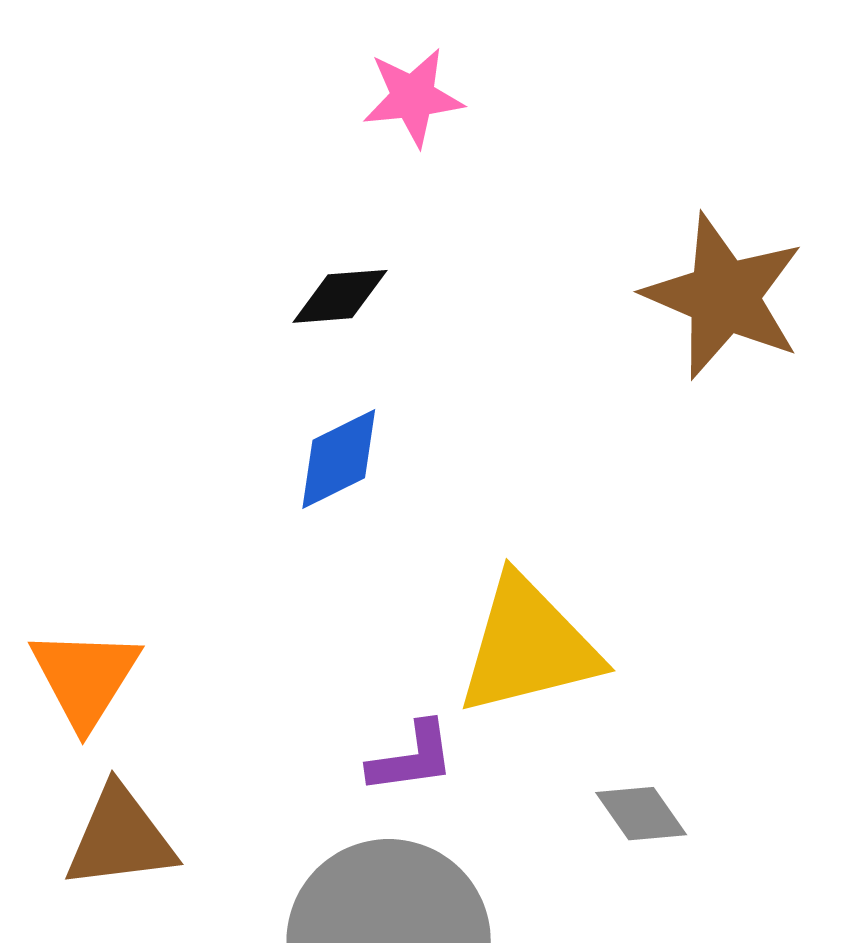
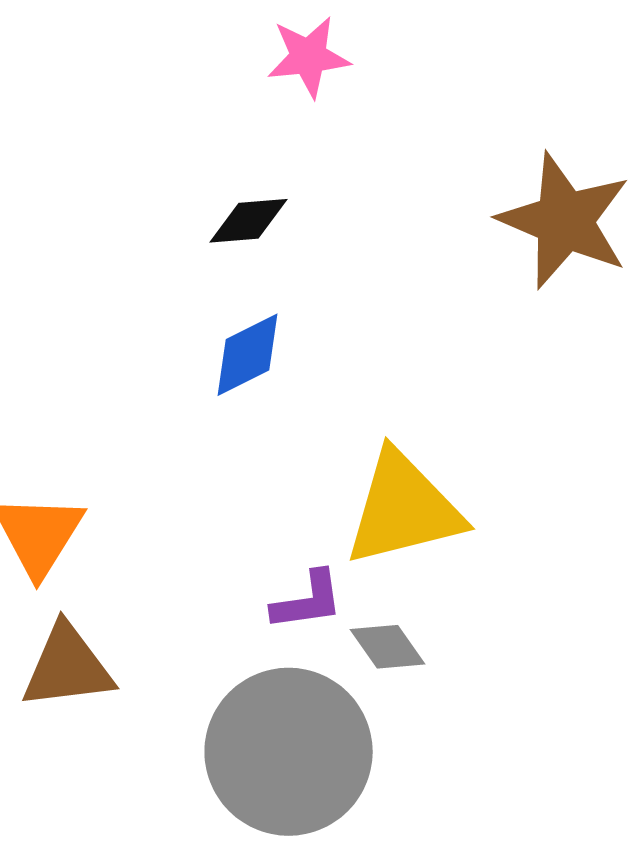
gray diamond: (641, 814) -> (388, 647), moved

